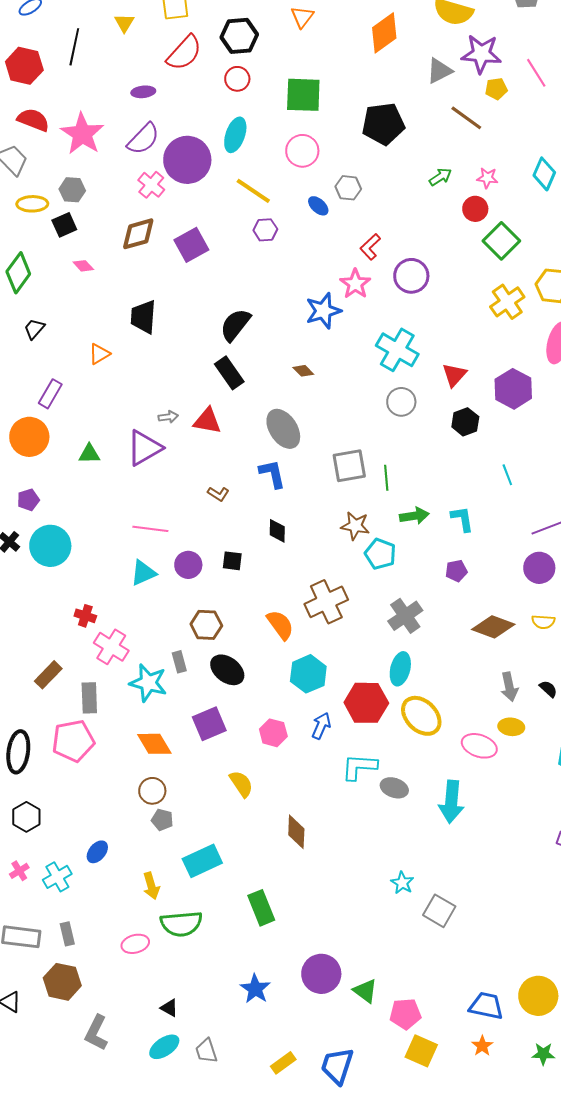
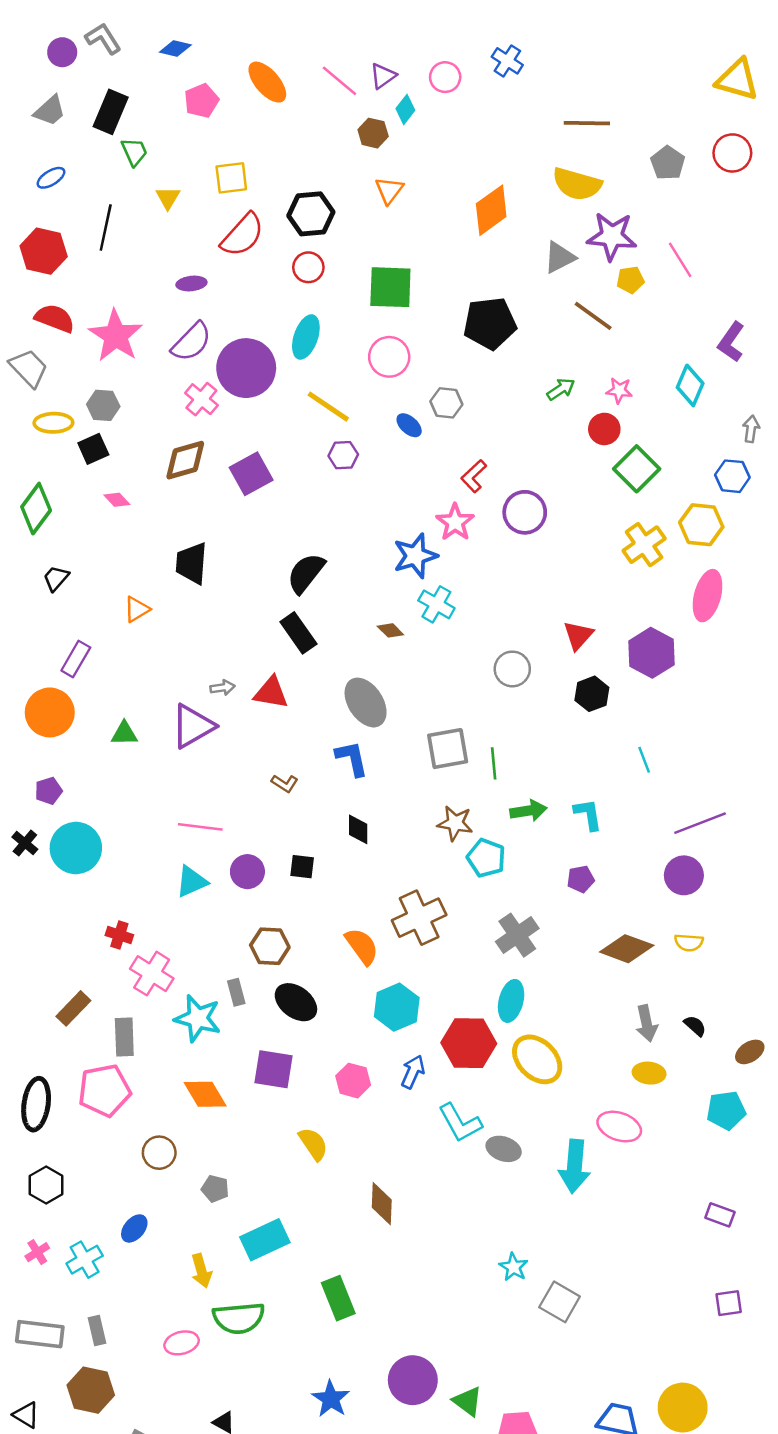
cyan cross: (397, 350) -> (436, 604), moved, size x0.7
purple square: (209, 724) -> (274, 1069), turned 32
pink ellipse: (479, 746) -> (619, 1127), moved
cyan L-shape: (359, 767) -> (460, 1123), turned -123
brown circle: (152, 791) -> (159, 1153), moved

